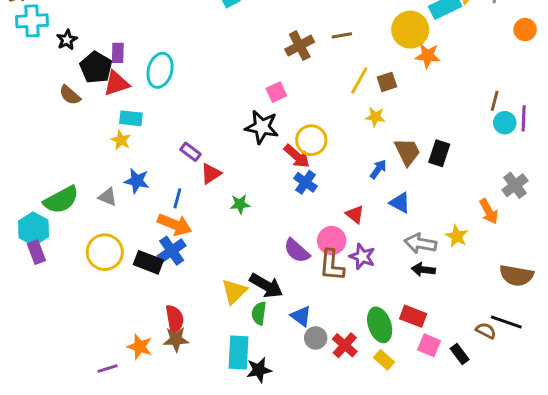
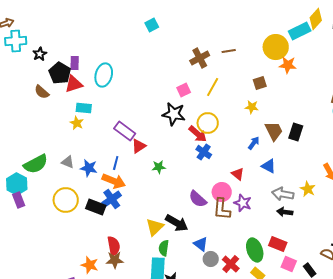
yellow line: (359, 81) -> (213, 87), moved
purple rectangle: (191, 152) -> (125, 131), size x1.5
blue star: (137, 181) -> (89, 168), moved
green semicircle: (259, 313) -> (164, 248), moved

